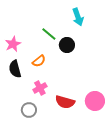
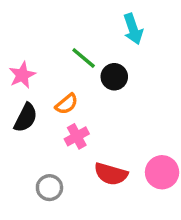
black semicircle: (15, 69) -> (26, 118), turned -138
pink cross: (40, 88) -> (77, 136), moved

